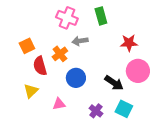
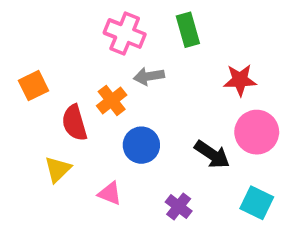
orange square: (27, 46) -> (33, 86), moved
pink triangle: (59, 104) -> (110, 193), turned 32
cyan square: (124, 109) -> (257, 203), moved

